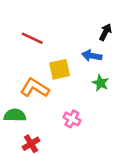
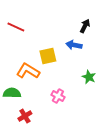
red line: (32, 38) -> (16, 27), moved
green star: (100, 83) -> (89, 77), moved

